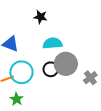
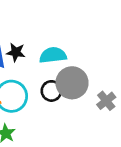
black star: (40, 17) -> (16, 52), moved

